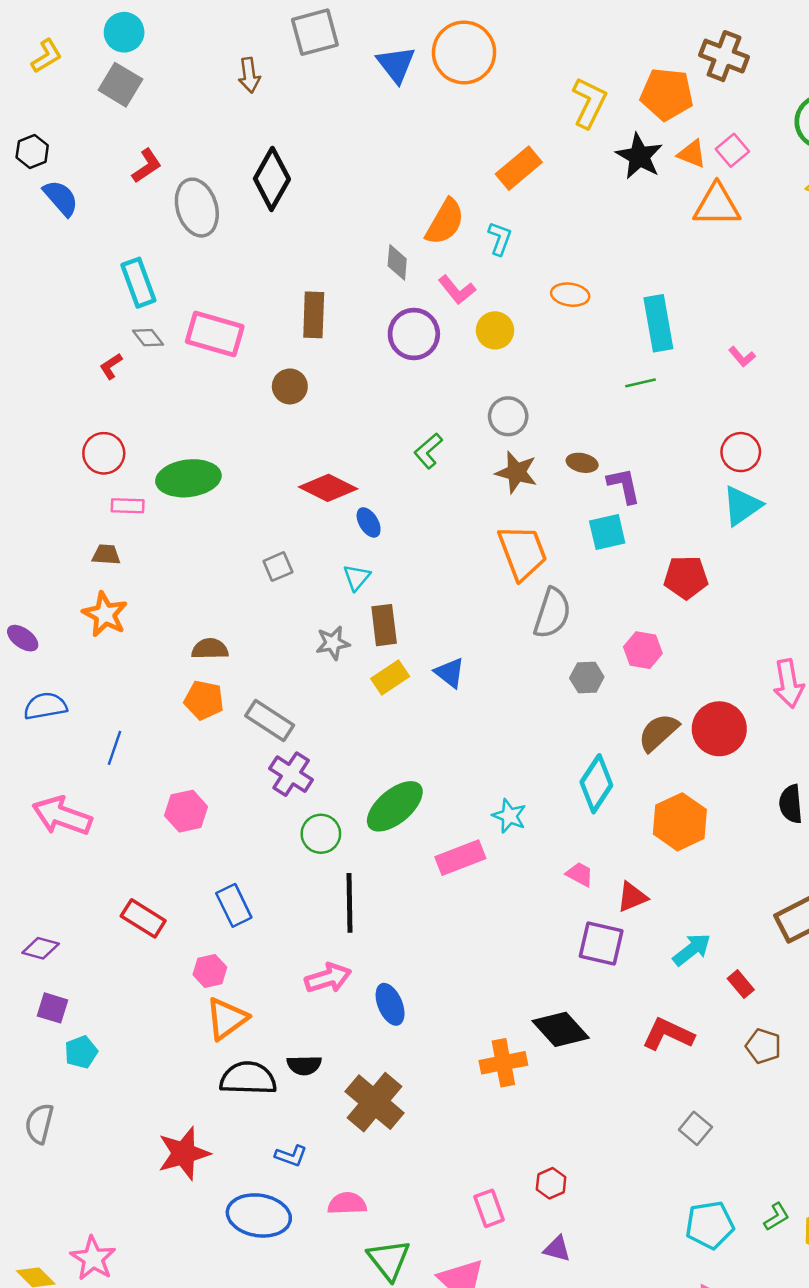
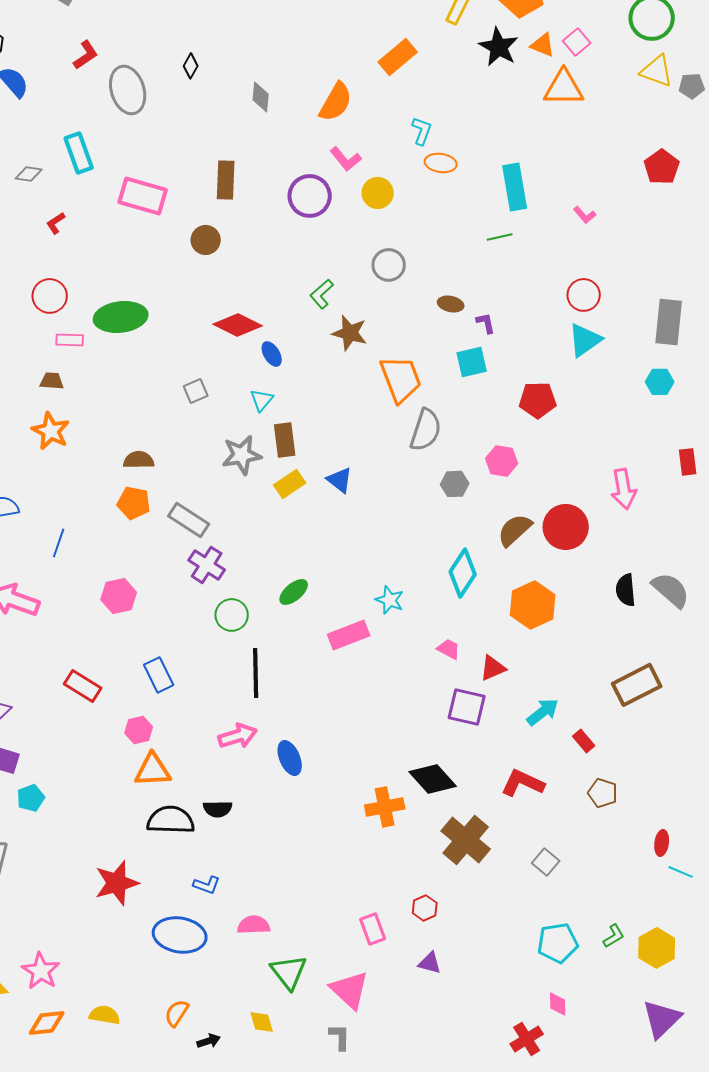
black diamond: (272, 179) -> (191, 66), size x0.5
cyan L-shape: (500, 239) -> (422, 131), moved
gray diamond: (397, 262) -> (261, 97), moved
gray diamond: (148, 338) -> (29, 174), moved, turned -44
brown star: (516, 472) -> (350, 333), moved
purple L-shape: (624, 485) -> (486, 323), size x0.7
gray star: (333, 643) -> (242, 455), size x1.4
green ellipse: (395, 806) -> (294, 592), size x0.6
orange triangle: (227, 1019) -> (153, 770), turned 33
brown cross: (375, 1102) -> (466, 840), moved

